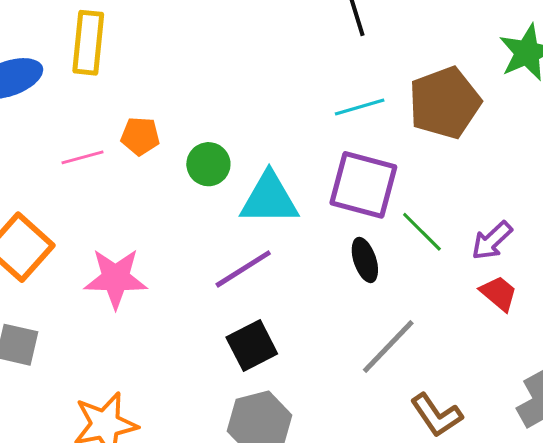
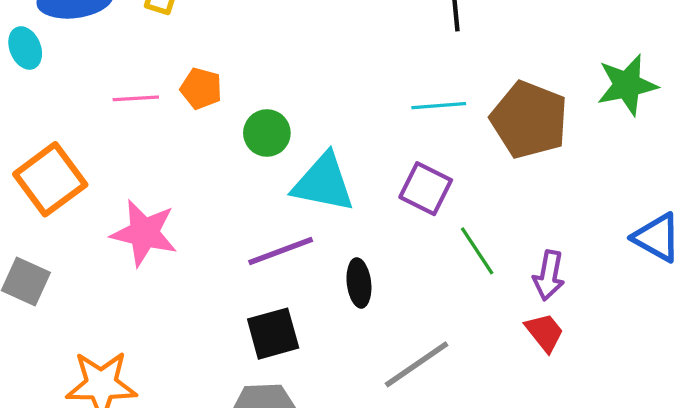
brown pentagon: (445, 103) -> (529, 120), turned 30
purple square: (363, 185) -> (426, 189), size x0.7
purple arrow: (492, 241) -> (549, 275), turned -48
black ellipse: (365, 260) -> (359, 283), moved

